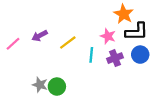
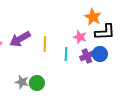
purple arrow: (40, 36) -> (20, 39), size x1.5
yellow line: (68, 43) -> (45, 44), turned -49
blue circle: (140, 55) -> (100, 54), moved

